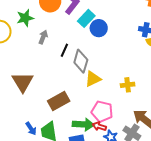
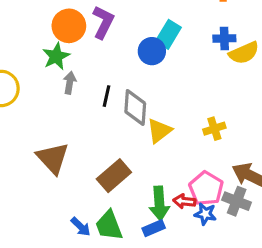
green star: (25, 18) -> (56, 56), moved
cyan rectangle: (86, 18) -> (168, 34), moved
pink pentagon: (102, 111) -> (206, 188), moved, turned 30
green arrow: (83, 124) -> (159, 204), turned 95

